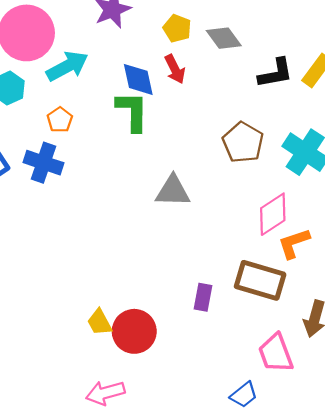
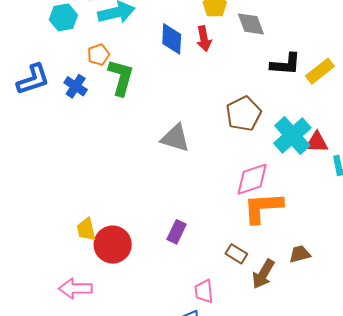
green L-shape: (132, 111) -> (121, 77), moved
blue cross: (44, 163) -> (76, 86), size x0.7
orange L-shape: (294, 243) -> (263, 208), size x1.4
brown rectangle: (260, 280) -> (236, 254), moved, size x0.5
pink trapezoid: (276, 353) -> (204, 291), moved, size x0.7

